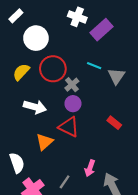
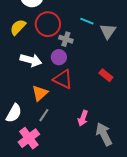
gray cross: (72, 85) -> (66, 39), turned -32
purple circle: (73, 104) -> (59, 57), moved
white semicircle: (17, 163) -> (14, 113), turned 48
gray line: (65, 182) -> (44, 115), moved

